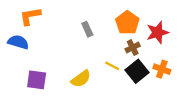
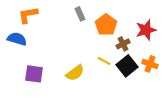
orange pentagon: (127, 23) -> (106, 25), moved
gray rectangle: (87, 29) -> (80, 14), moved

